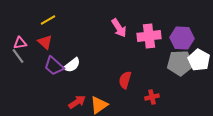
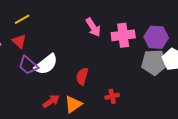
white semicircle: (72, 65) -> (46, 64), size x1.4
red semicircle: (125, 80) -> (82, 76), moved
red cross: (152, 97) -> (112, 96), moved

